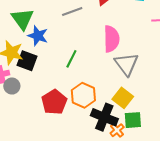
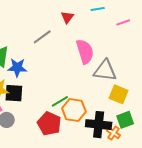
green line: (71, 59) -> (60, 101), moved, turned 48
gray triangle: (126, 64) -> (105, 71), turned -30
yellow square: (123, 98) -> (119, 94), moved

